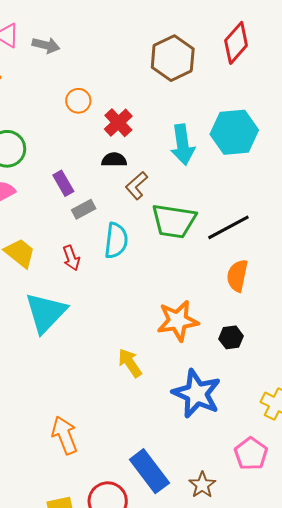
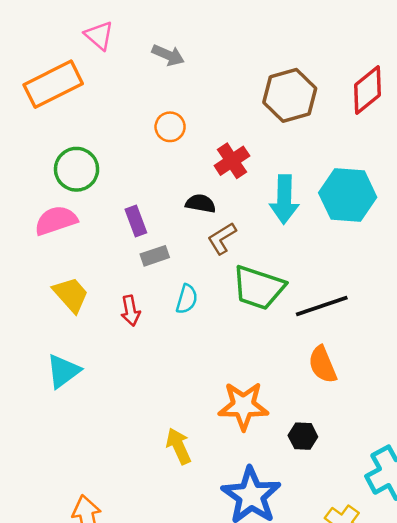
gray arrow: (46, 45) -> (168, 55), moved
red cross: (118, 123) -> (232, 161), moved
cyan semicircle: (116, 241) -> (187, 299), size x0.7
orange semicircle: (237, 276) -> (323, 365), turned -44
cyan triangle: (46, 313) -> (63, 371), moved, size x0.7

